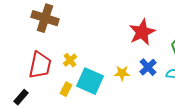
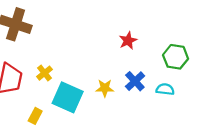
red star: (142, 32) -> (128, 41), size x0.6
yellow rectangle: (66, 89) -> (35, 116), moved

